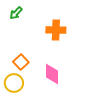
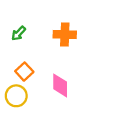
green arrow: (16, 13) -> (19, 33), moved

